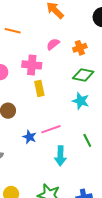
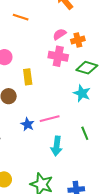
orange cross: (80, 48) -> (78, 40), moved
pink cross: (32, 65) -> (58, 56), moved
yellow rectangle: (39, 88) -> (28, 77), moved

